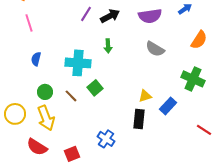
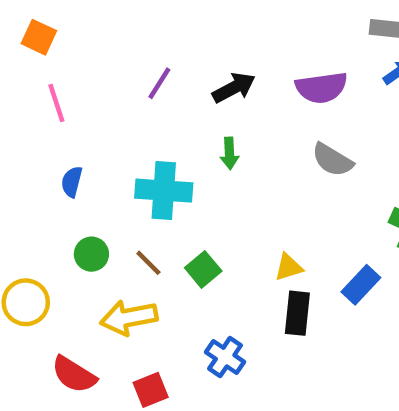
purple line: (86, 14) -> (159, 83), moved
green square: (95, 88) -> (203, 269), moved
yellow triangle: (145, 96) -> (289, 267), moved
yellow arrow: (46, 118) -> (129, 318), moved, turned 100

